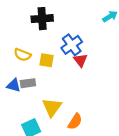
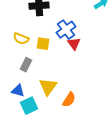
gray rectangle: (28, 83) -> (26, 65), turned -56
blue triangle: (14, 85) -> (18, 91), moved

